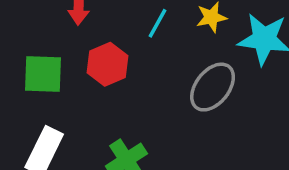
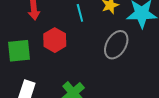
cyan line: (157, 23) -> (80, 13), turned -36

